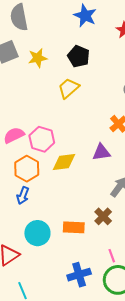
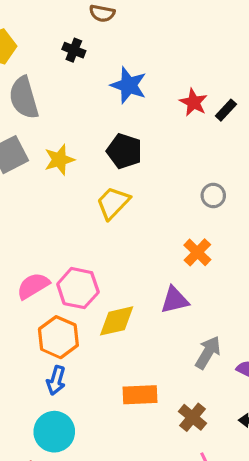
brown cross: (103, 216) -> (192, 417), moved
orange rectangle: (74, 227) -> (140, 395), moved
cyan circle: (37, 233) -> (54, 432), moved

